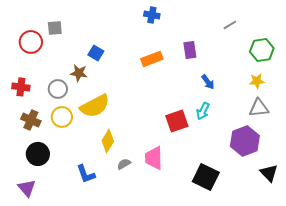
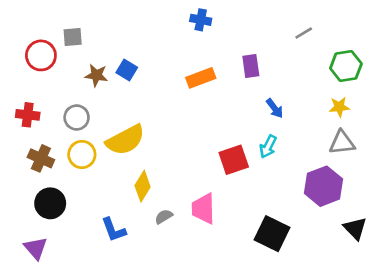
brown star: (79, 73) -> (96, 75), moved

